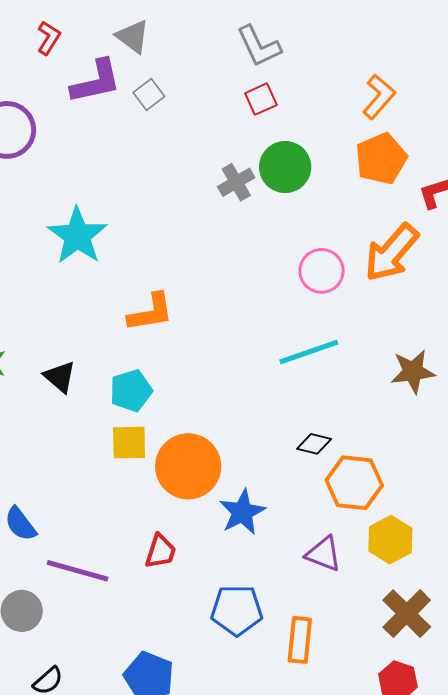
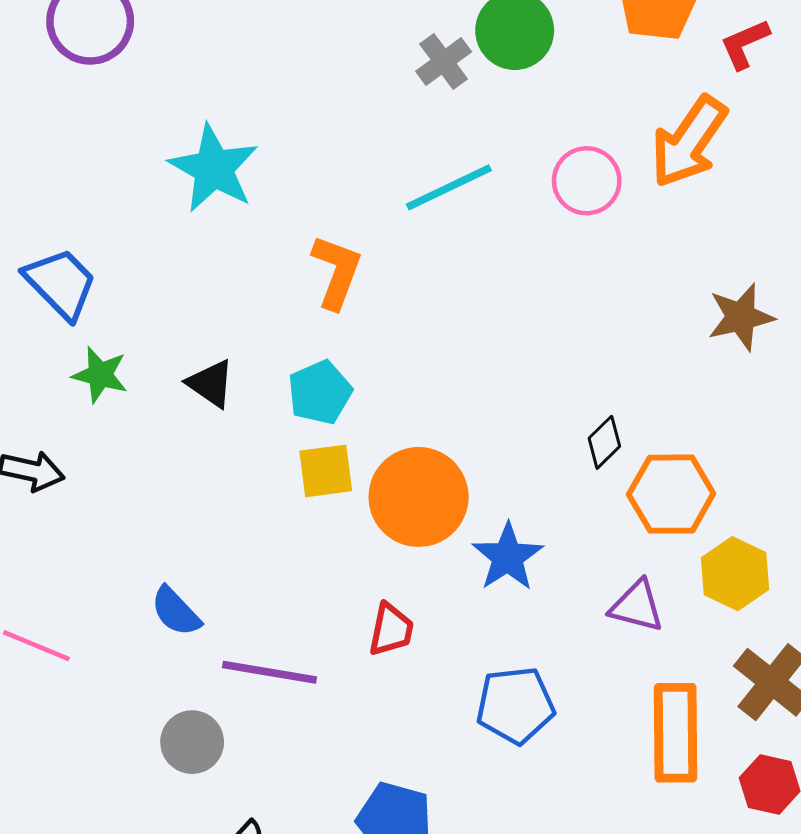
orange L-shape: (151, 312) -> (337, 272), turned -54
cyan line: (309, 352) -> (449, 187), moved
black diamond: (314, 444) -> (604, 442), turned -52
orange rectangle: (300, 640) -> (675, 733), moved, size x1.4

